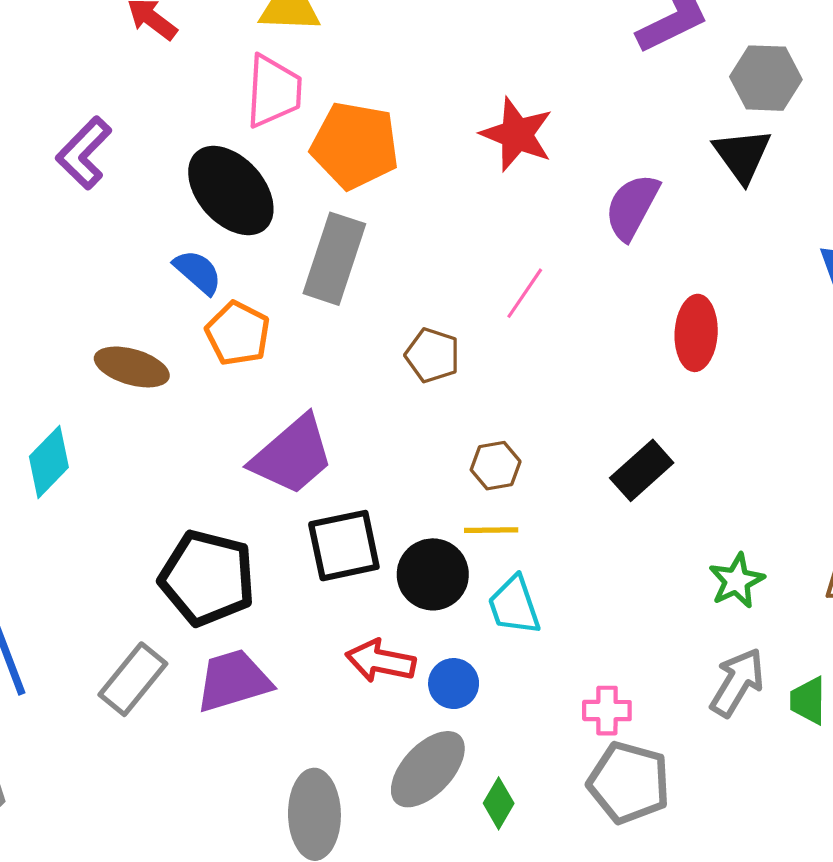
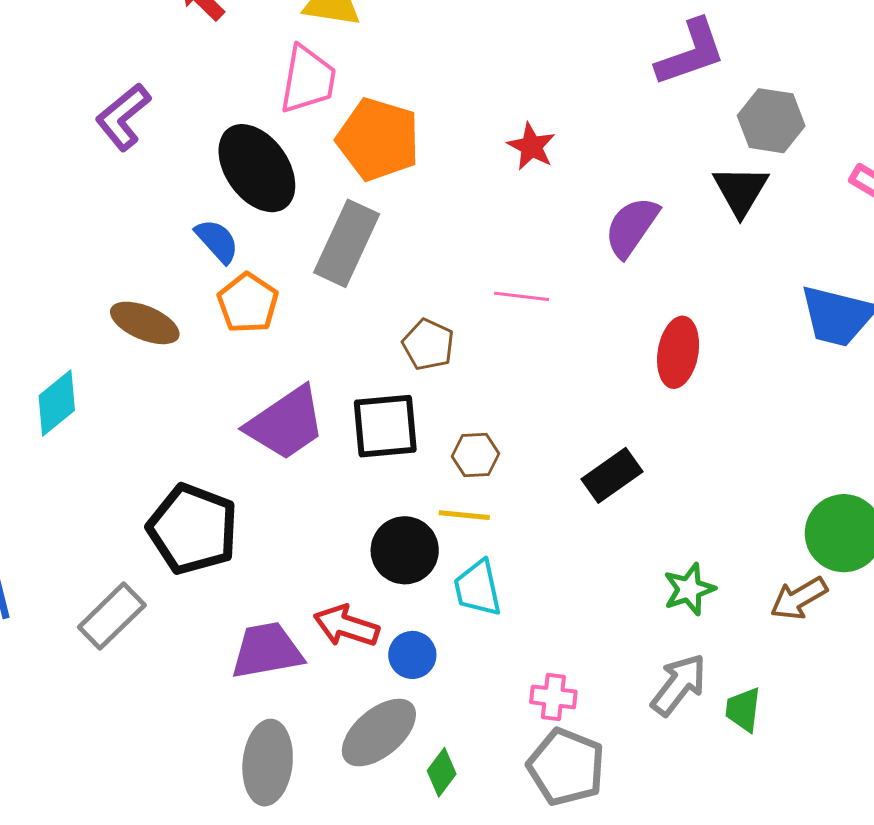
red star: (517, 134) -> (531, 146), size x0.7
pink line: (525, 293) -> (522, 296), turned 56
black square: (344, 546) -> (385, 426), moved
purple trapezoid: (233, 681) -> (267, 651), moved

